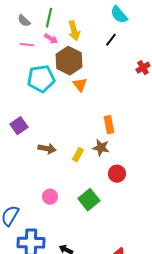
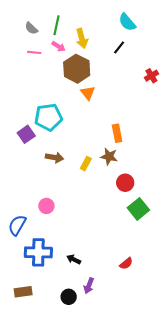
cyan pentagon: (41, 79) -> (48, 117), moved
pink circle: (50, 197) -> (46, 206), moved
green square: (89, 200) -> (138, 209), moved

